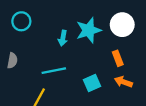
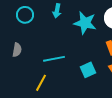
cyan star: (89, 30) -> (85, 23), turned 30
cyan arrow: (63, 38) -> (57, 11), moved

